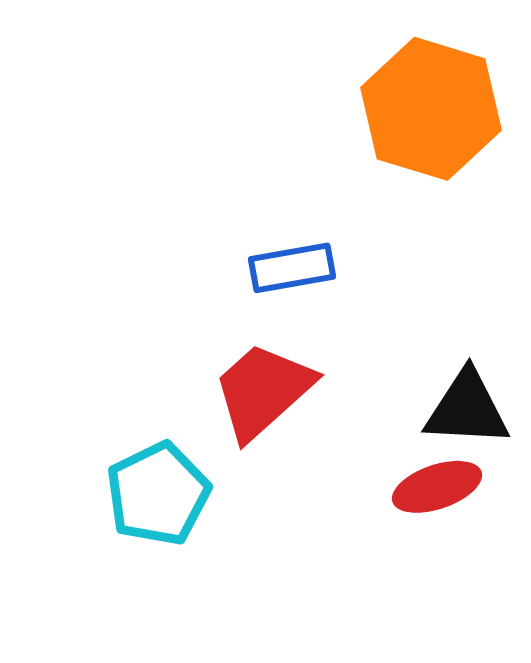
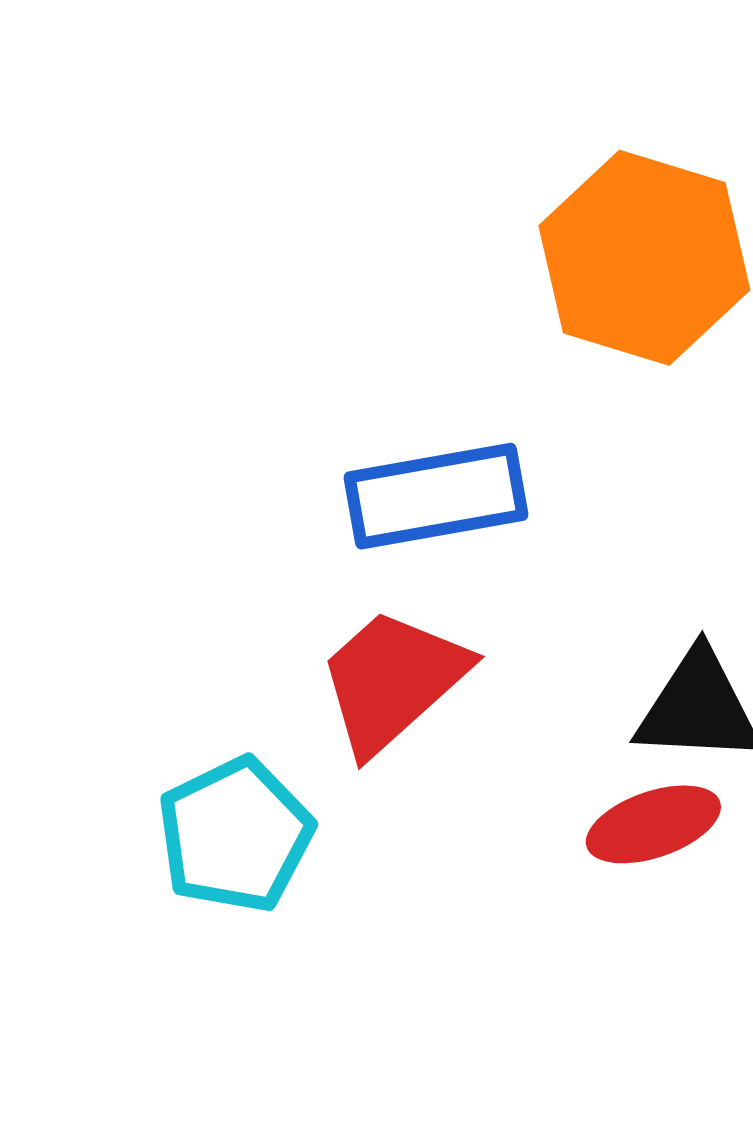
blue rectangle: (292, 268) -> (436, 496), size x1.4

